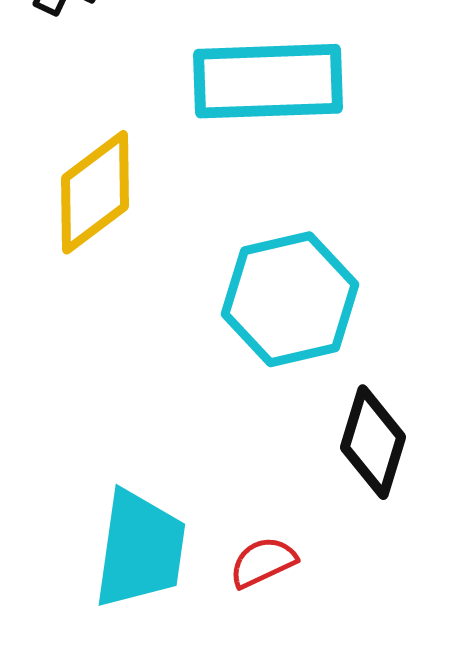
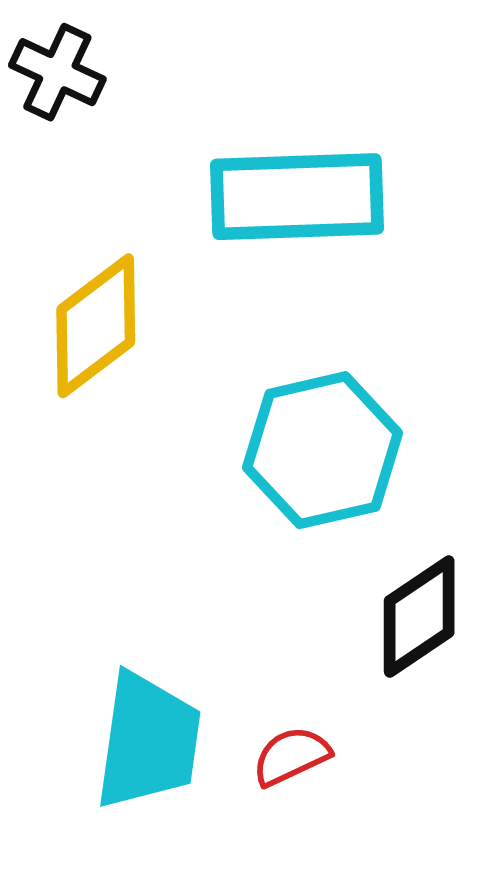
black diamond: (373, 442) -> (419, 617), turned 39

